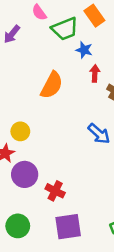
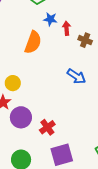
blue star: (84, 50) -> (50, 19), moved
red cross: (55, 191) -> (47, 127), turned 35

